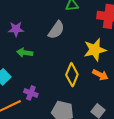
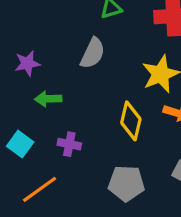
purple cross: (31, 93) -> (69, 144), moved

